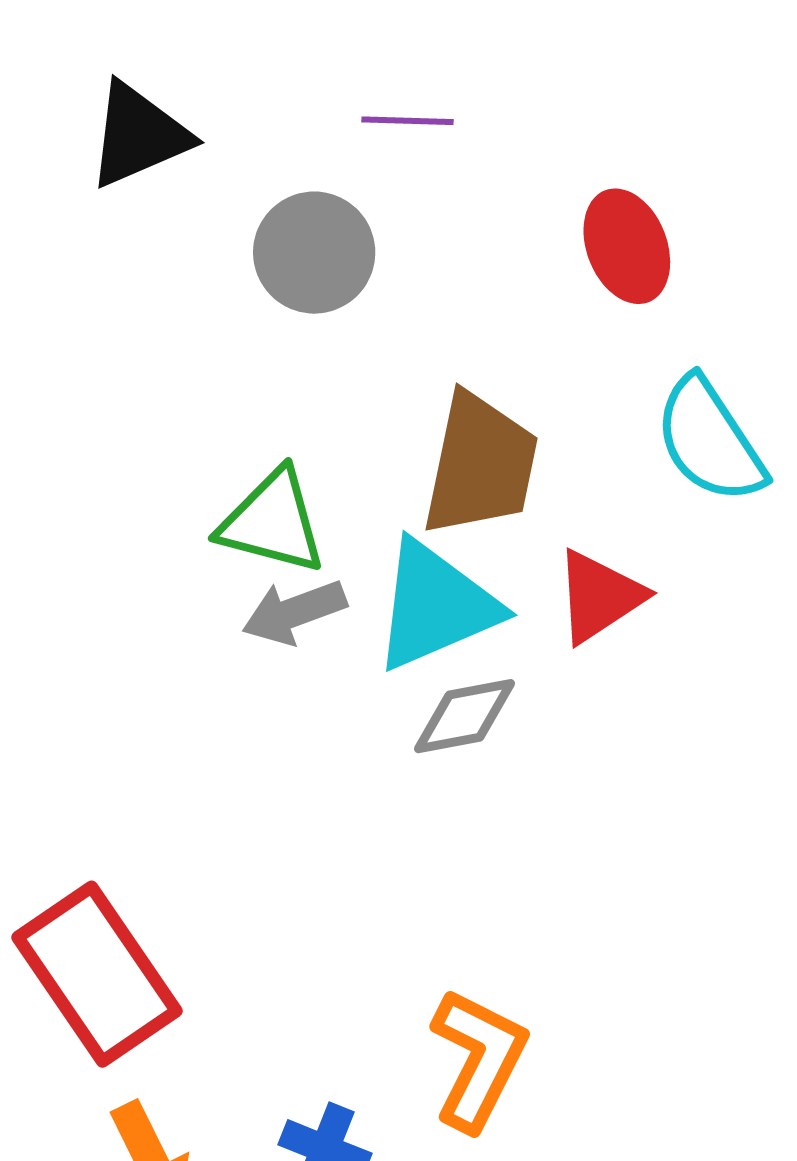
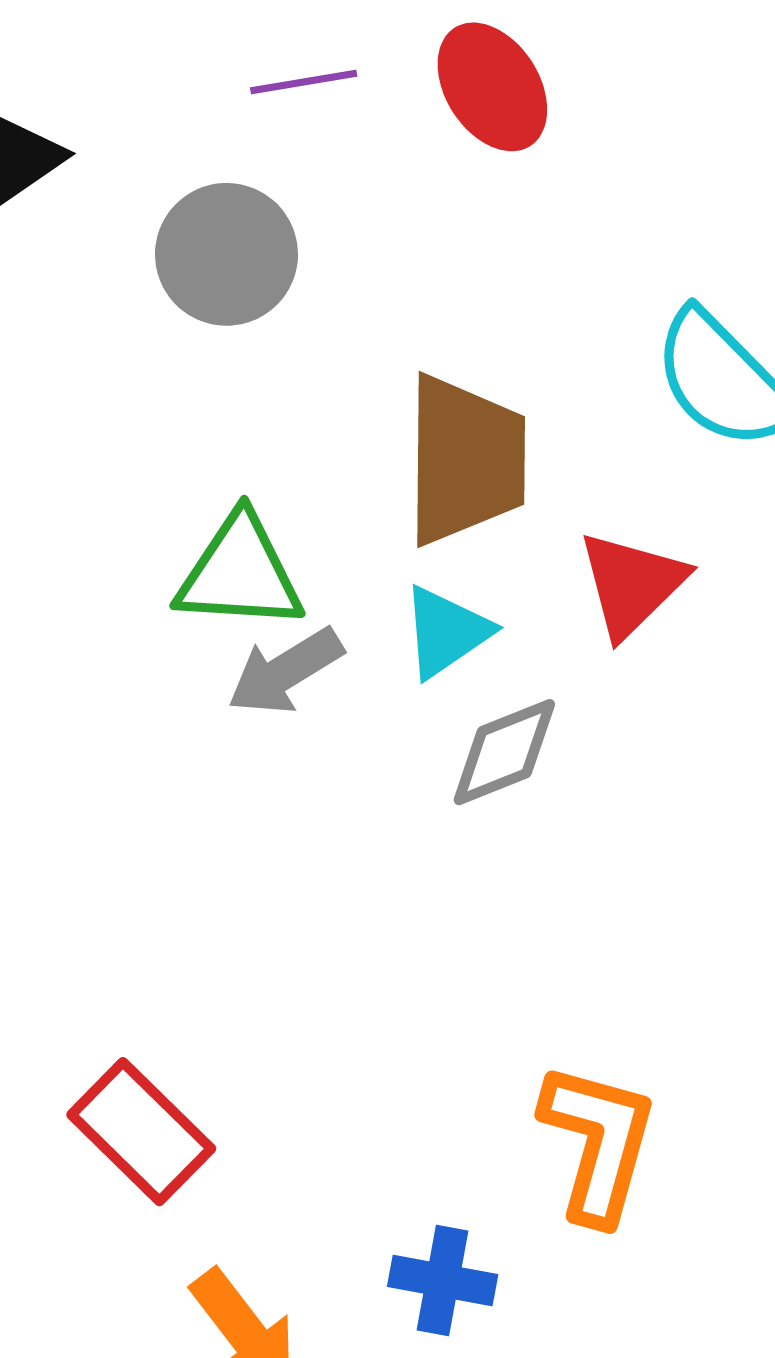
red ellipse: (627, 246) -> (492, 87), moved
cyan triangle: (436, 606) -> (446, 632), size x0.6
red rectangle: (97, 974) -> (141, 1132), size x0.7

